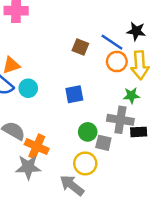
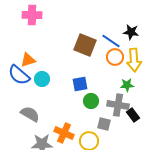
brown square: (80, 47) -> (85, 45), size x1.6
green circle: (88, 132) -> (91, 101), moved
black rectangle: (139, 132) -> (133, 115), turned 56
orange cross: (37, 146) -> (64, 133), moved

